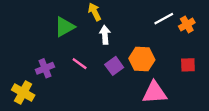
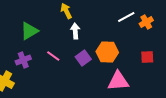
green triangle: (65, 27) -> (29, 31), moved

